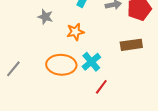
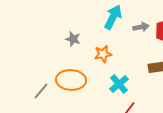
orange ellipse: (61, 65) -> (71, 80), moved

